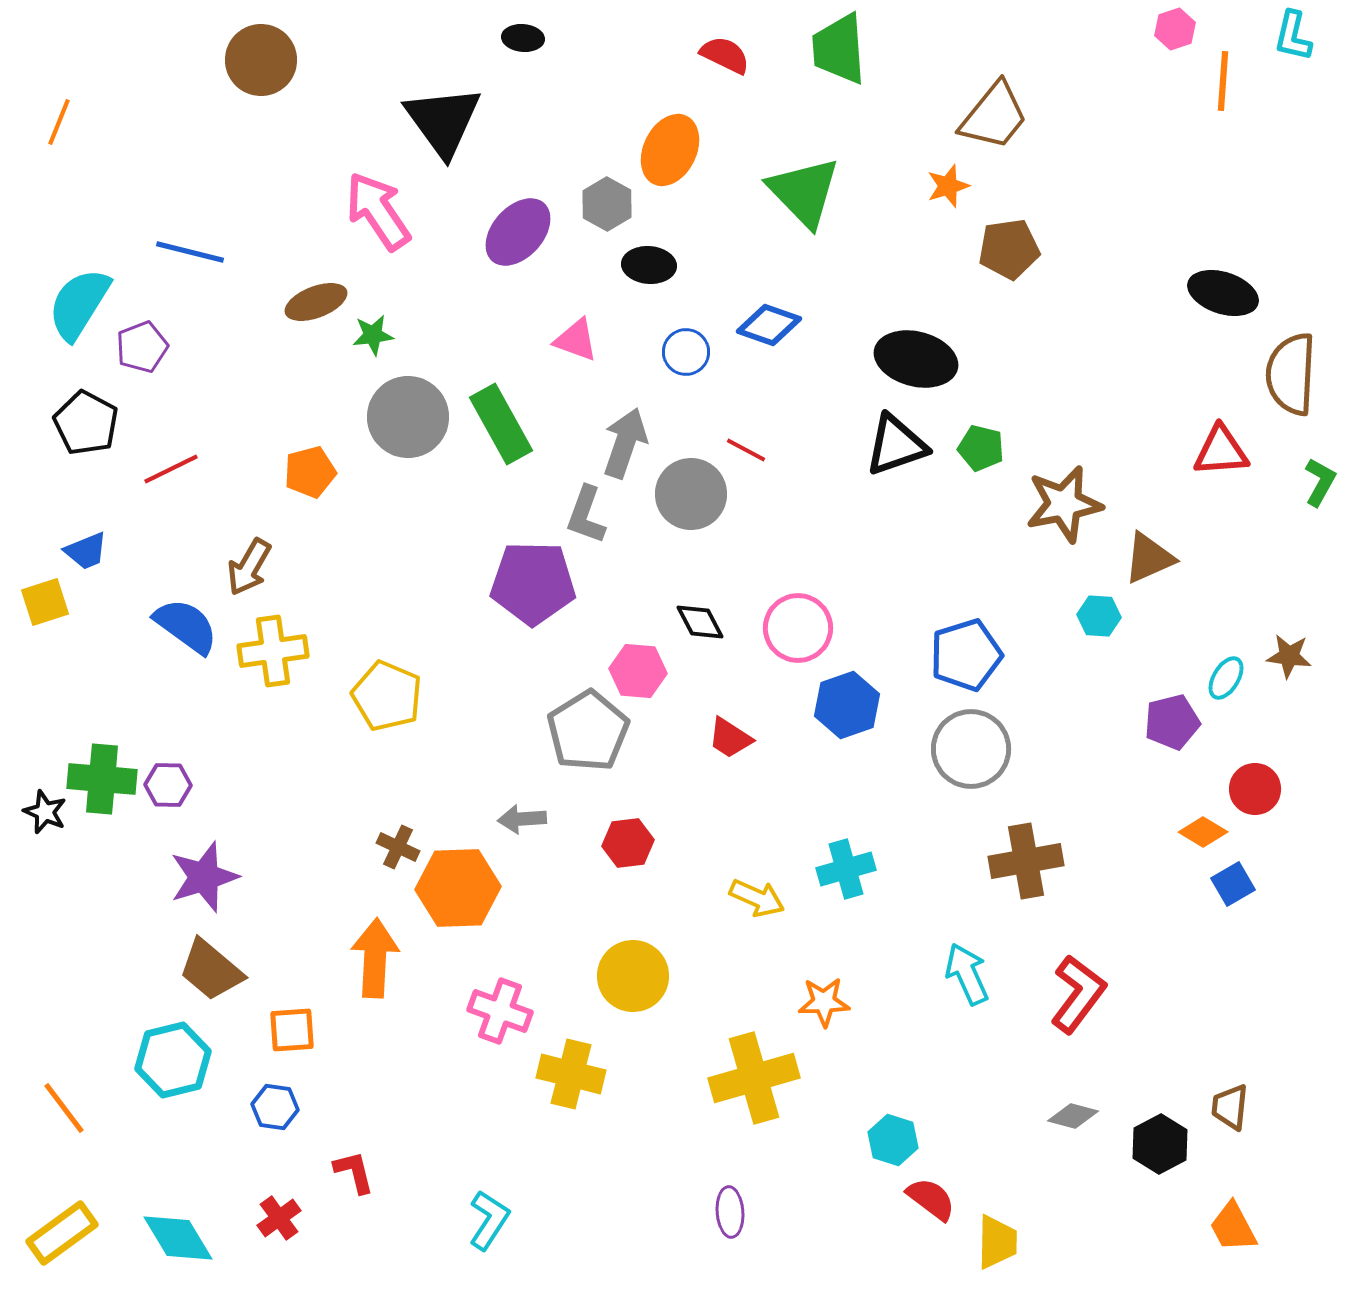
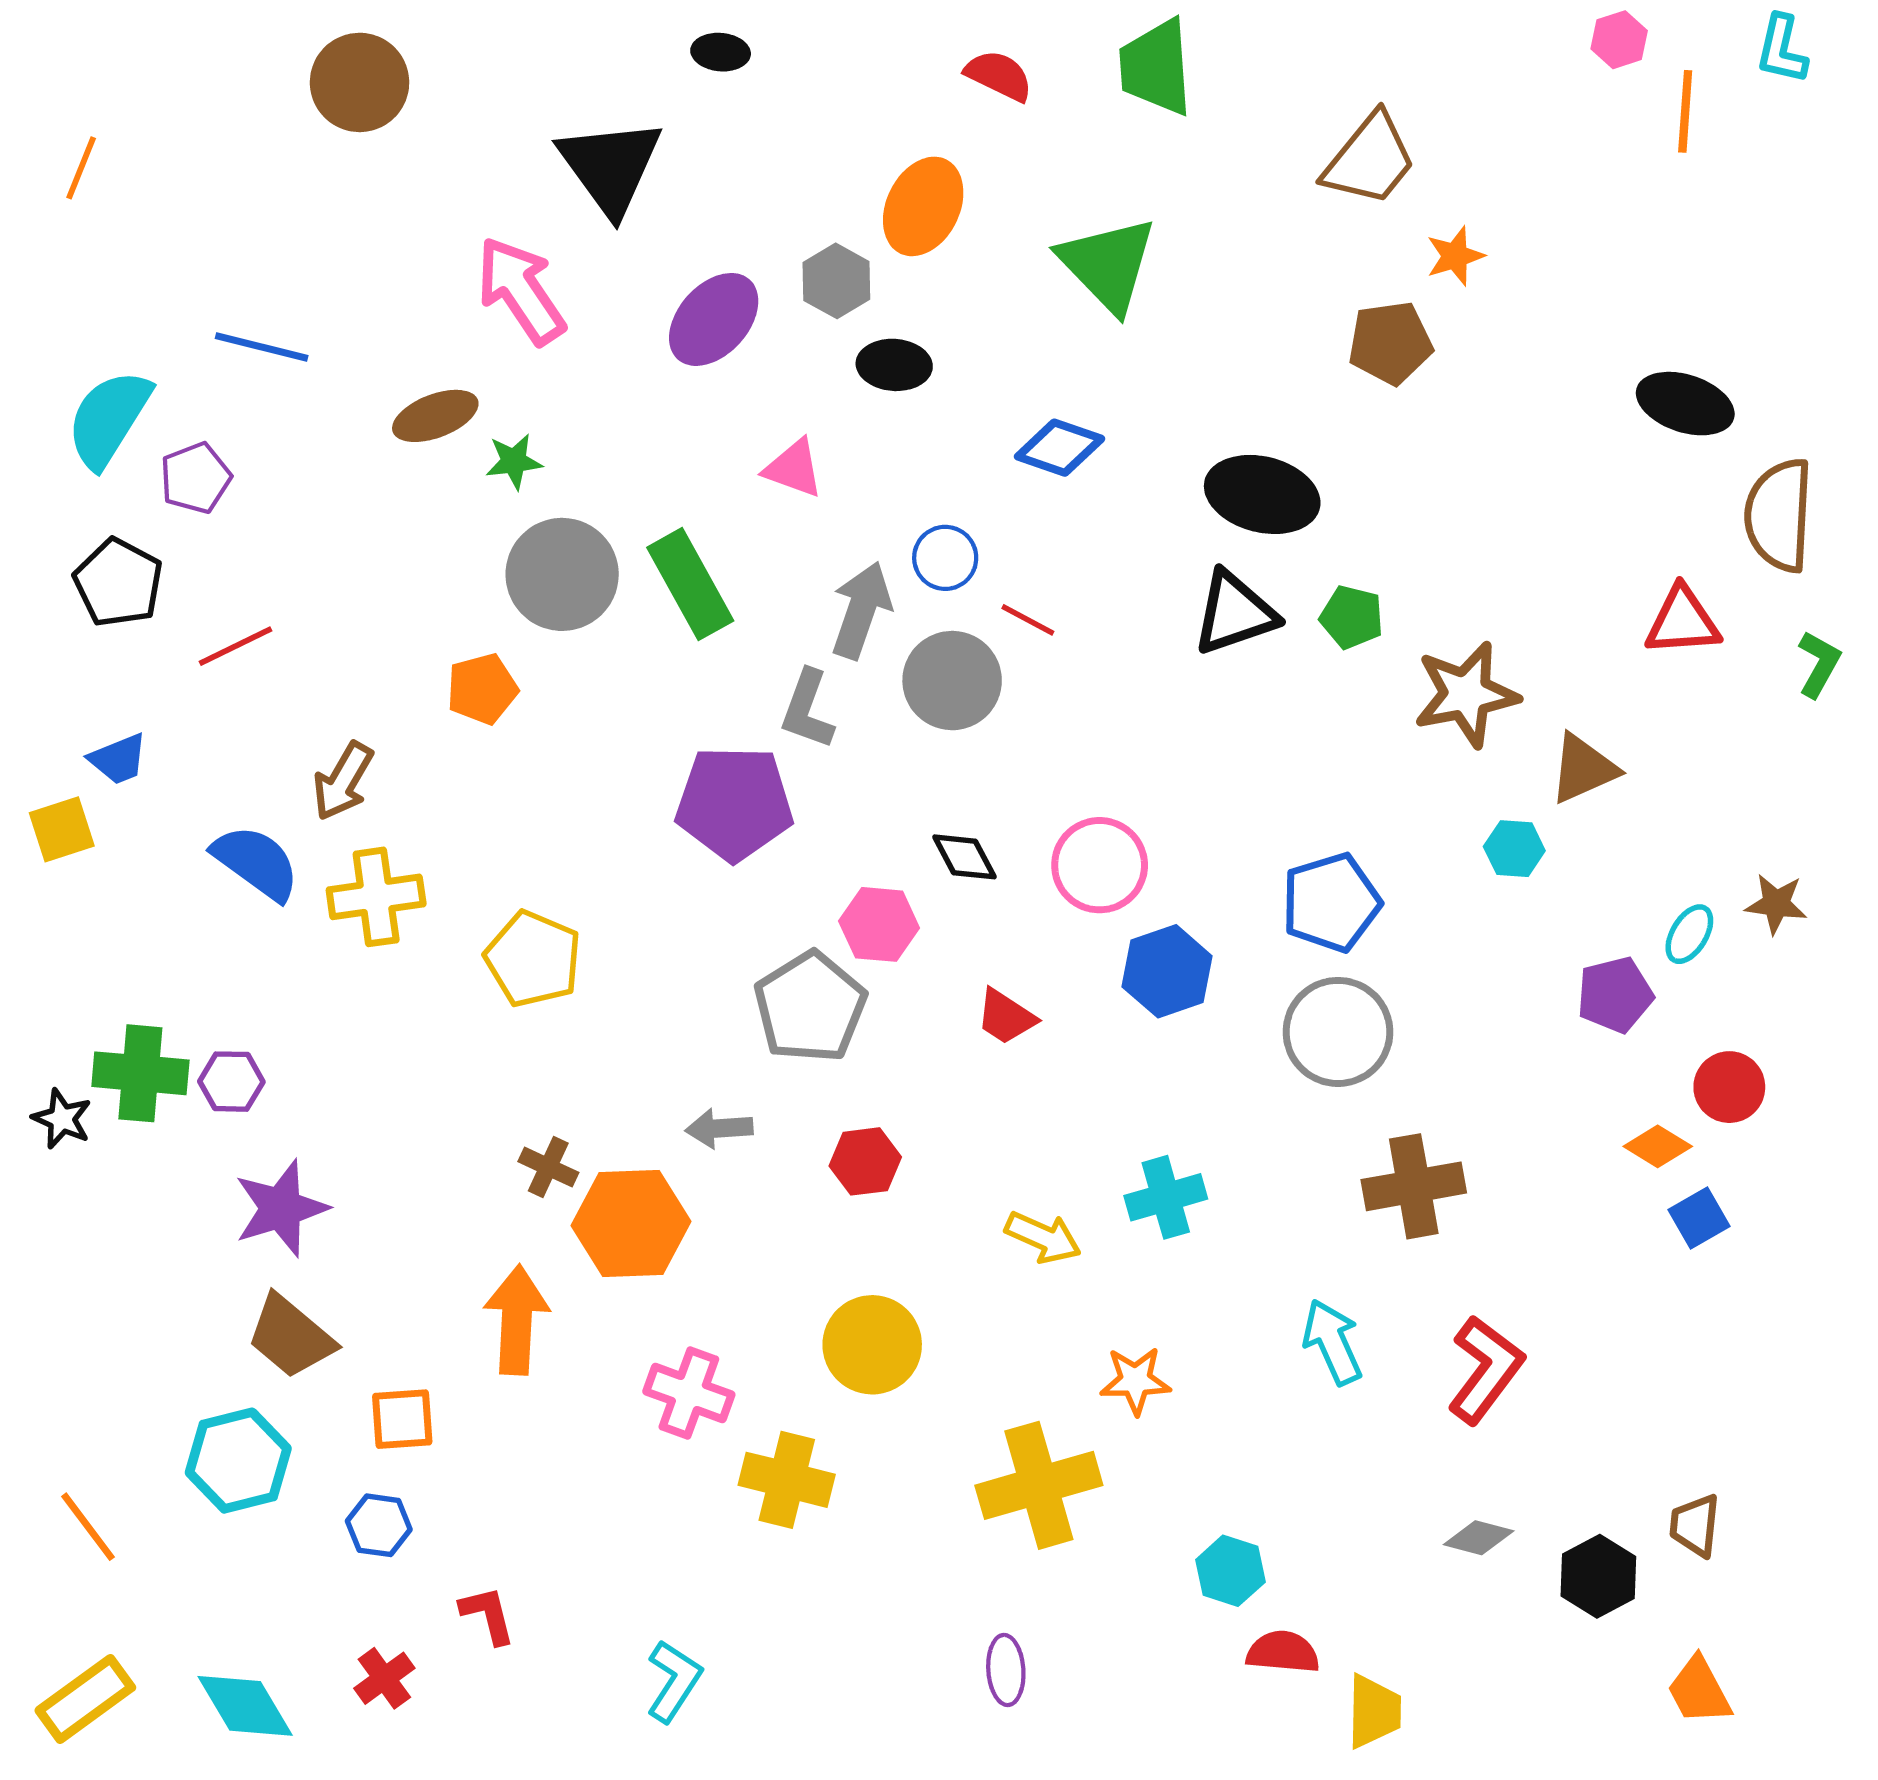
orange star: (948, 186) -> (1455, 256), moved
blue circle: (686, 352) -> (945, 558), moved
orange pentagon: (310, 472) -> (482, 689), moved
red semicircle: (931, 1199) -> (1283, 1652), turned -32

